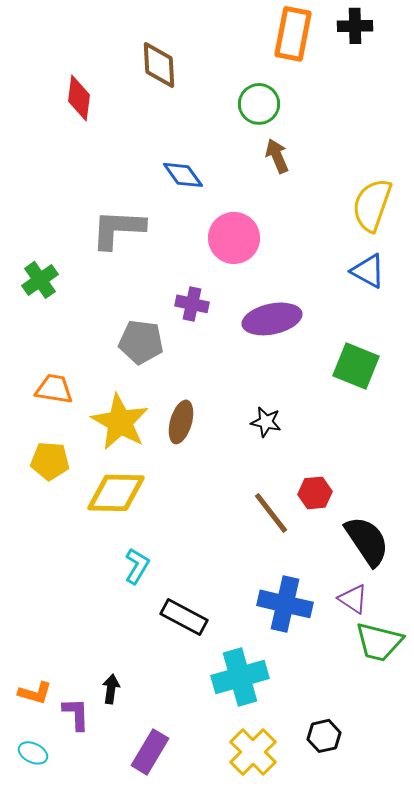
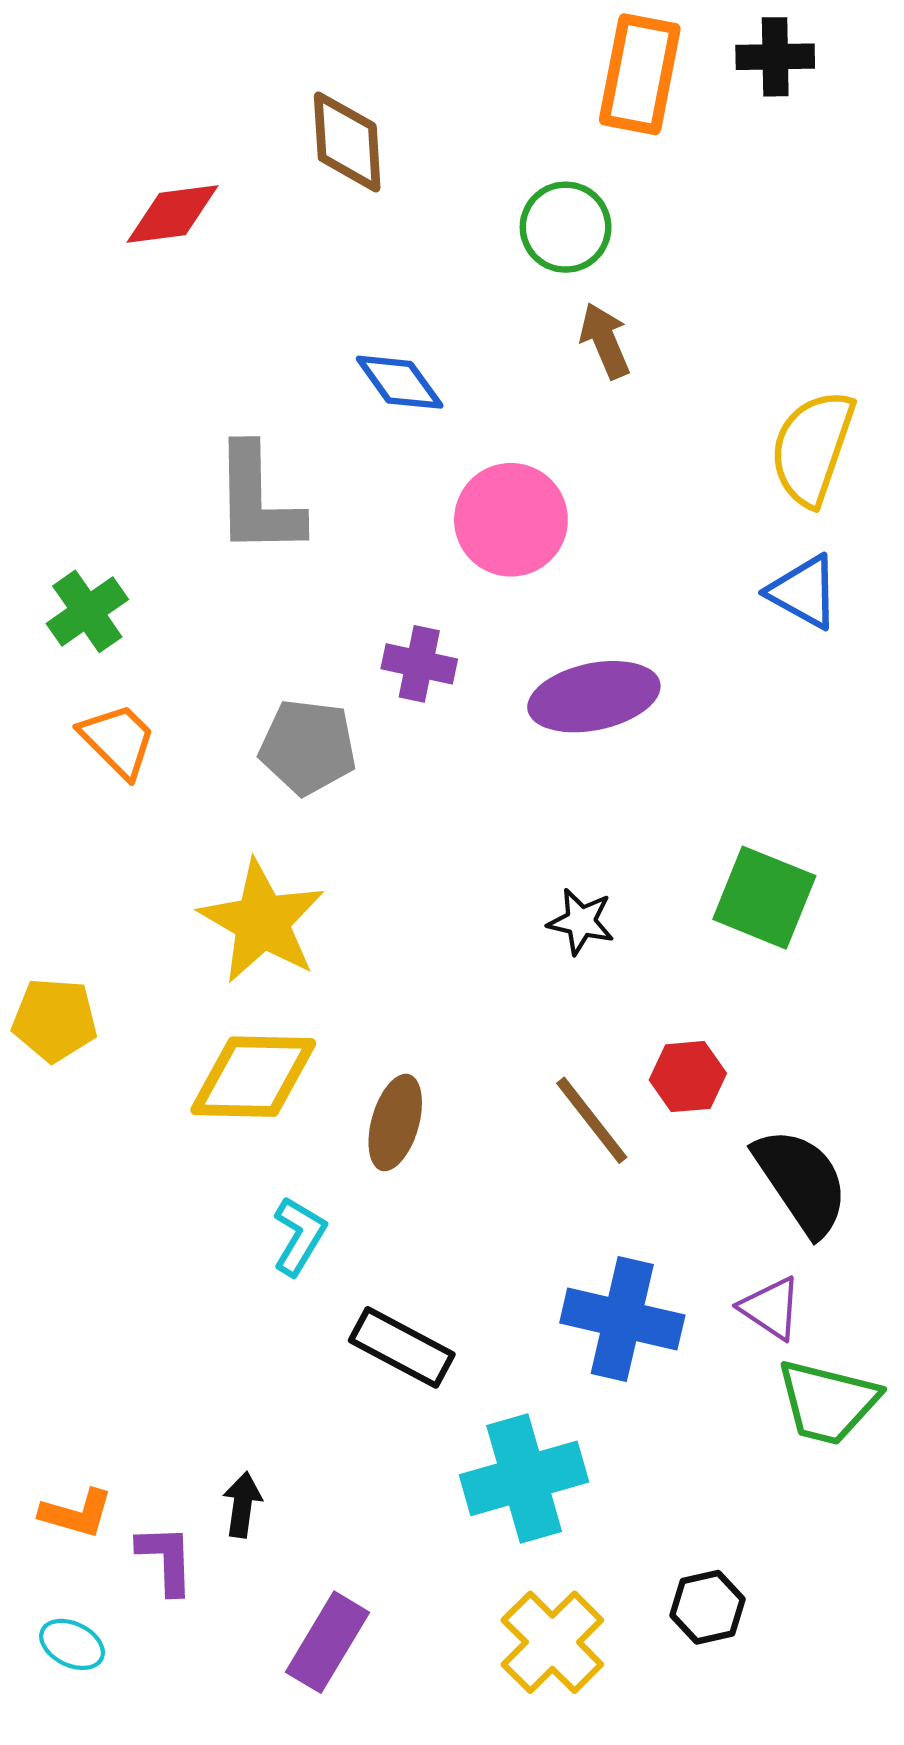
red diamond: (79, 98) -> (172, 214), turned 75
gray L-shape: (118, 229) -> (258, 500), turned -94
green square: (356, 366) -> (764, 898), moved
orange trapezoid: (54, 389) -> (118, 740), moved, turned 36
brown ellipse: (181, 422) -> (395, 1122), moved
yellow pentagon: (50, 461) -> (55, 1020), moved

